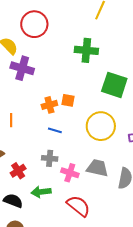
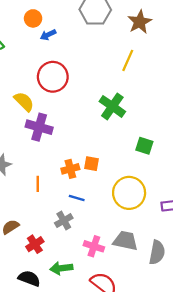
green cross: (86, 50) -> (112, 106), turned 30
green square: (114, 85) -> (144, 146), size x0.6
orange line: (11, 120) -> (38, 184), moved
gray cross: (50, 158) -> (64, 221), moved, turned -35

